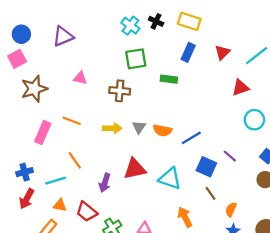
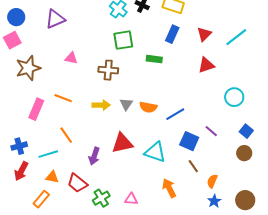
red triangle: (241, 88) -> (206, 65), moved

